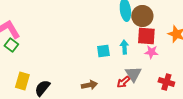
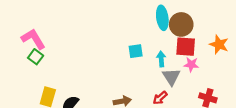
cyan square: (103, 51) -> (136, 51), moved
gray triangle: (133, 74) -> (171, 77), moved

